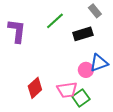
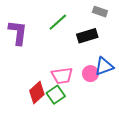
gray rectangle: (95, 11) -> (100, 12), turned -32
pink trapezoid: (67, 90) -> (62, 76), moved
green square: (81, 98) -> (56, 95), moved

